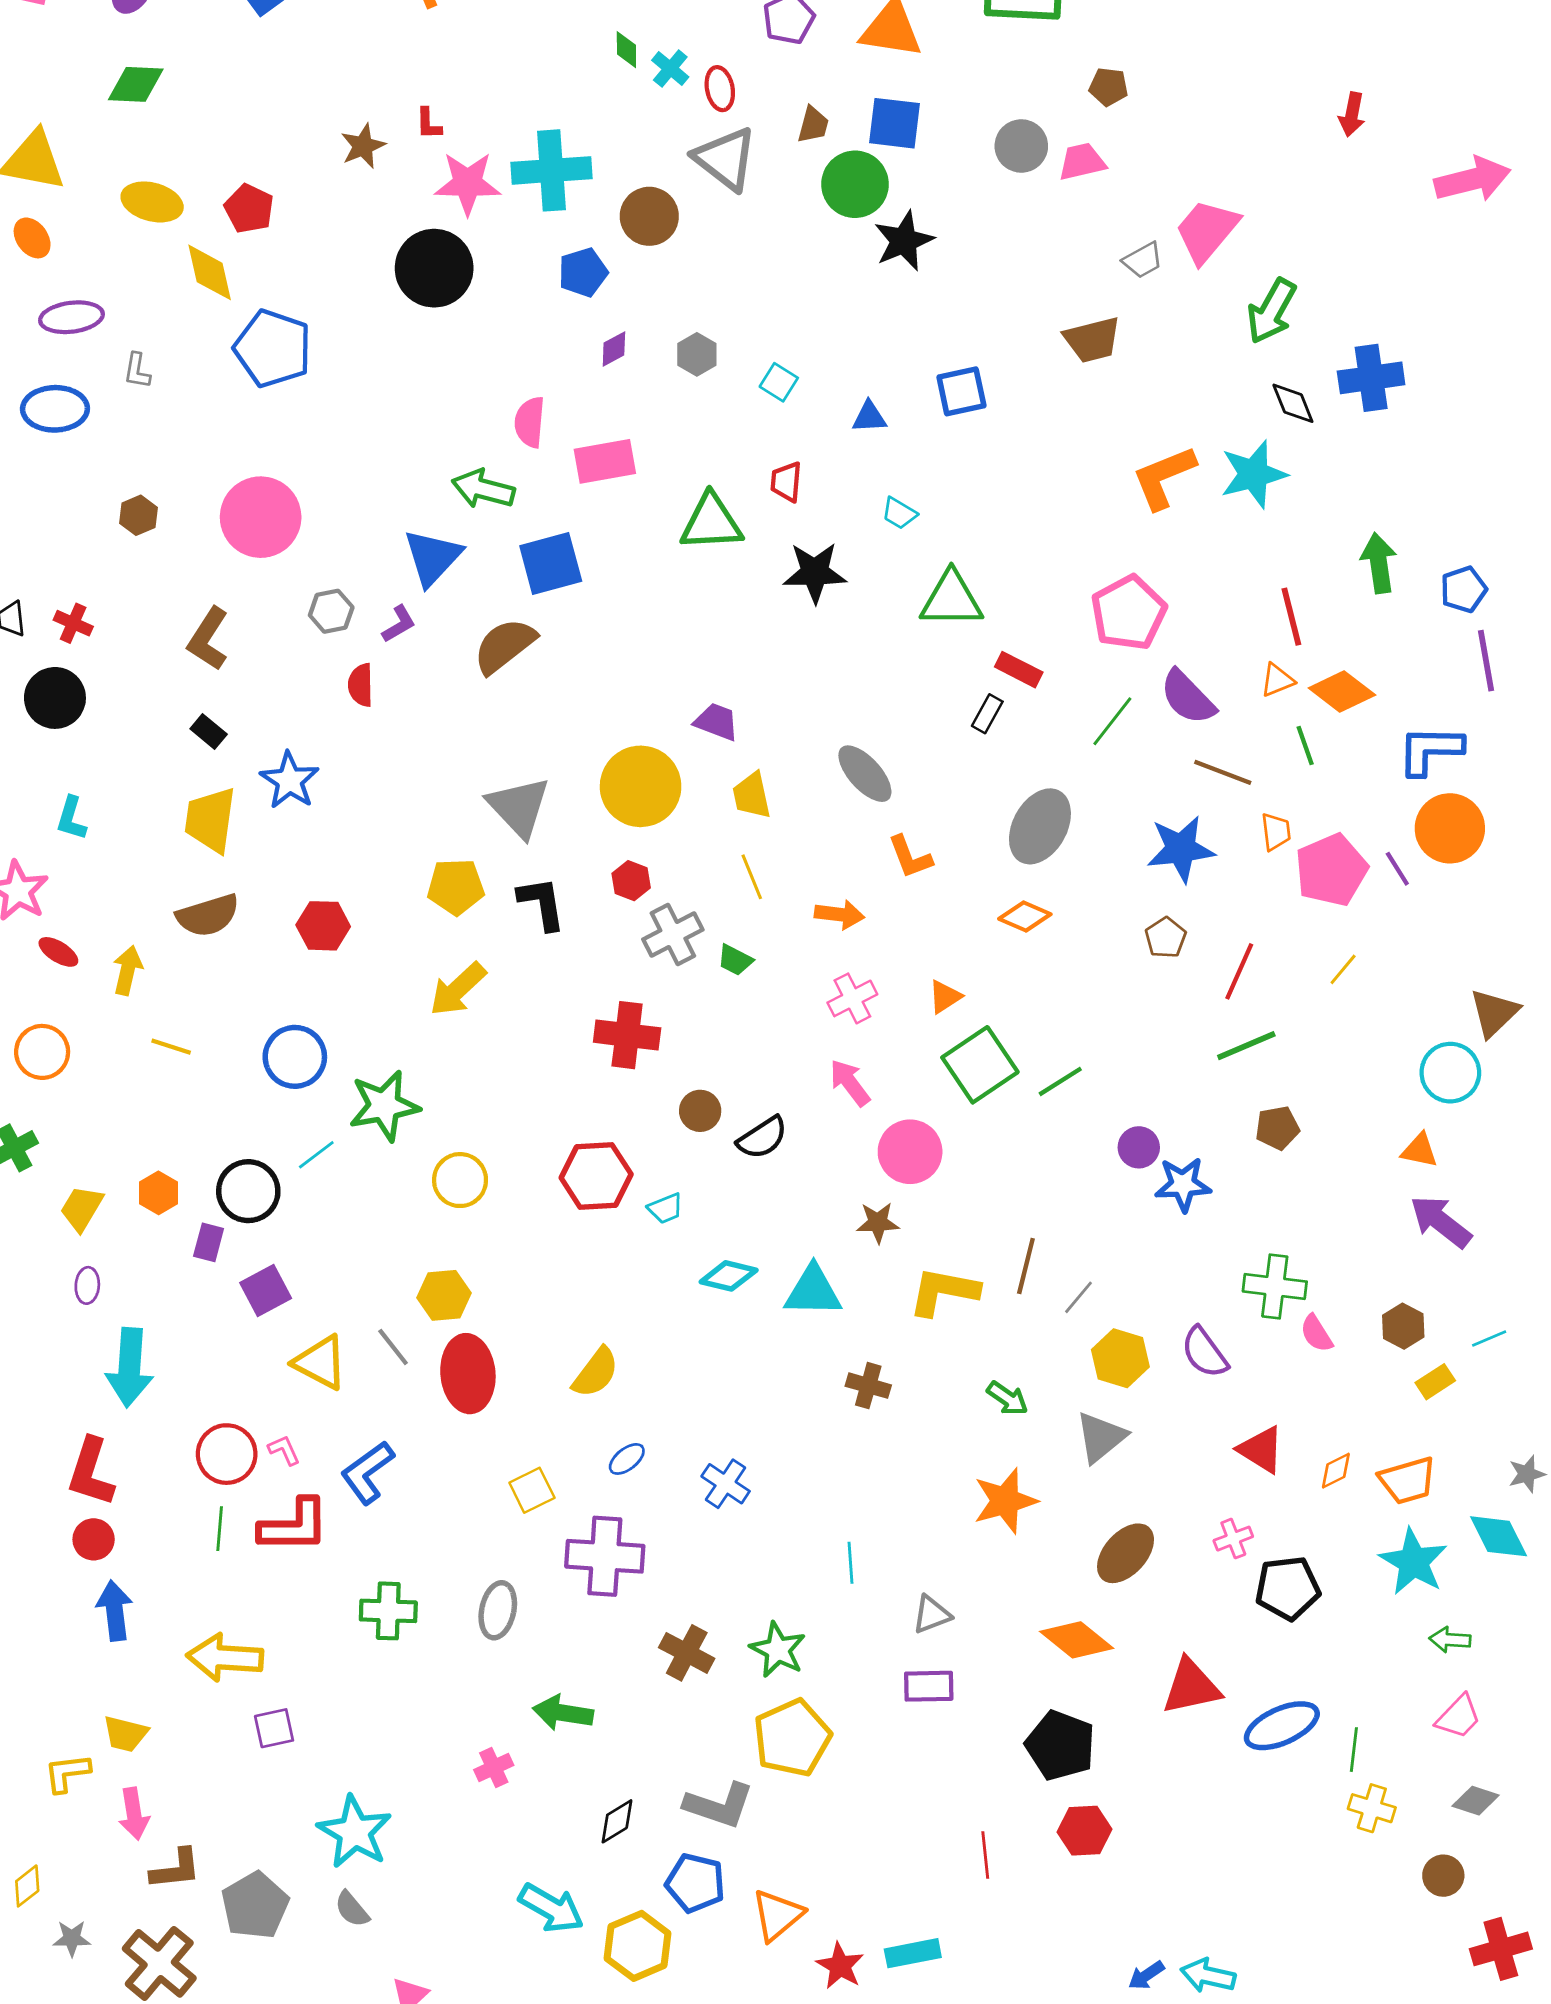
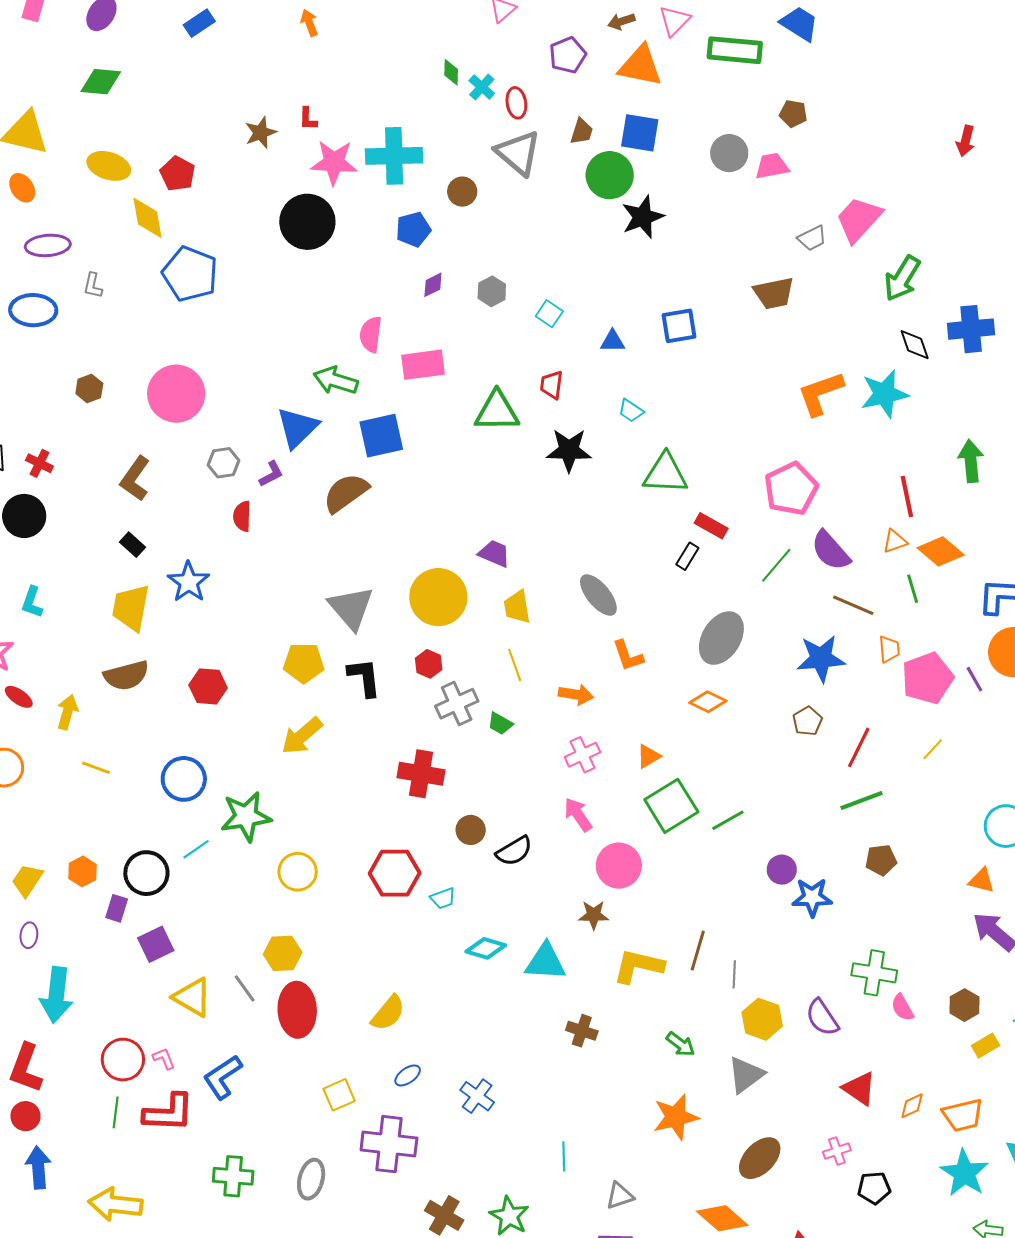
brown circle: (649, 216) -> (462, 192), size x0.7
gray line: (1078, 1297) -> (734, 974), turned -40
black pentagon: (1288, 1588) -> (874, 1188), size x0.7

